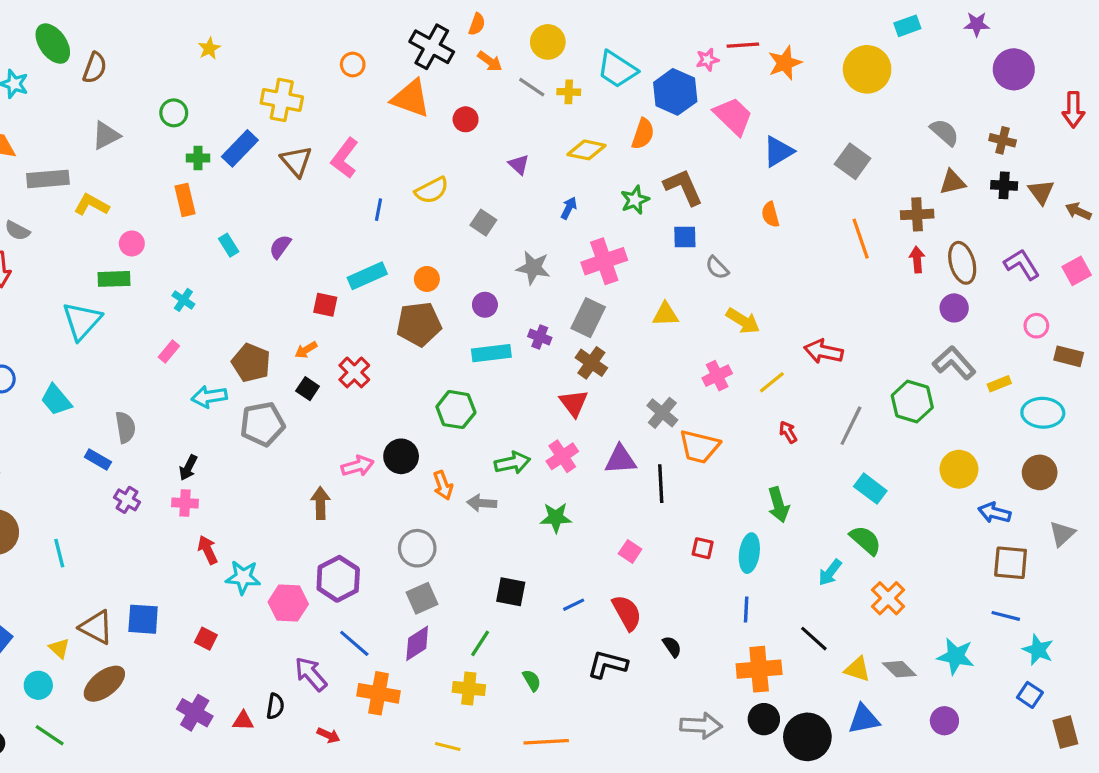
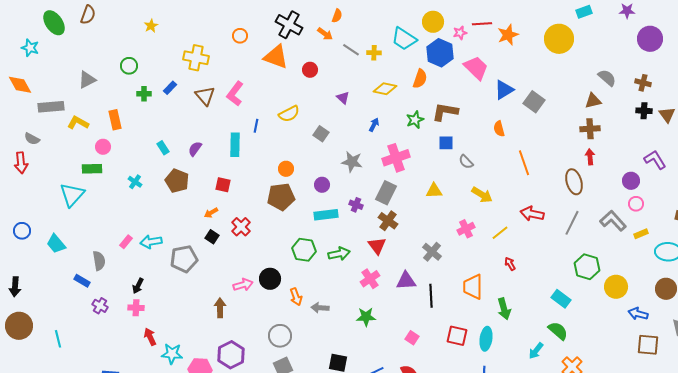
orange semicircle: (477, 24) -> (337, 16), moved
yellow circle: (548, 42) -> (433, 22), moved
brown semicircle: (95, 68) -> (88, 15), moved
blue rectangle: (240, 148) -> (170, 88), size x0.6
gray square: (853, 161) -> (534, 102), moved
brown triangle: (953, 182) -> (593, 101), moved
brown L-shape: (683, 187) -> (445, 112), turned -56
orange rectangle: (185, 200) -> (115, 120), moved
orange line: (861, 239) -> (524, 163), moved
brown ellipse: (962, 263) -> (574, 182), moved
cyan rectangle: (367, 276) -> (235, 145), moved, turned -65
purple circle: (954, 308) -> (631, 181), moved
pink circle: (1036, 326) -> (636, 204), moved
pink rectangle: (169, 352) -> (126, 242), moved
brown pentagon: (251, 363) -> (177, 181), moved
green hexagon: (912, 401) -> (587, 267), moved
gray line: (851, 426) -> (572, 223), moved
orange trapezoid: (699, 447) -> (473, 287), moved, turned 76
green arrow: (512, 463) -> (339, 254), moved
red square: (703, 548) -> (457, 336), size x1.5

